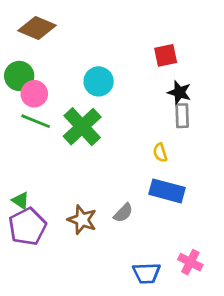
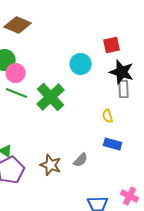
cyan circle: (99, 81) -> (81, 64), moved
black star: (179, 92) -> (122, 72), size x1.4
blue rectangle: (167, 191) -> (113, 144), size x0.7

